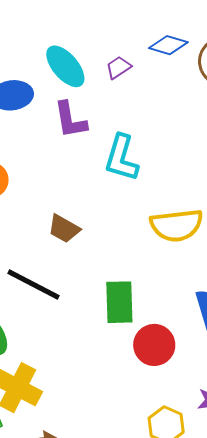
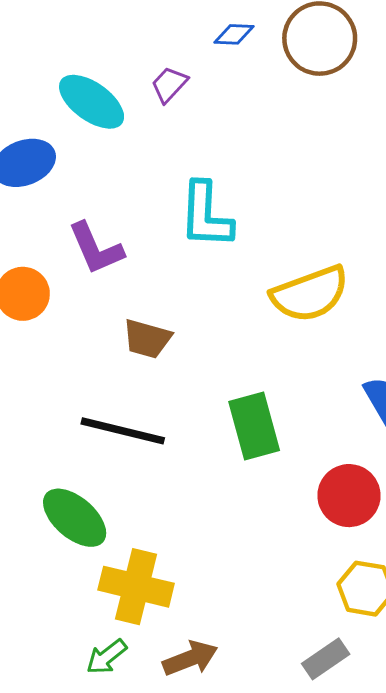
blue diamond: (168, 45) -> (234, 34), size x0.7
purple L-shape: (70, 120) -> (96, 248), moved
red circle: (154, 345) -> (349, 496), moved

